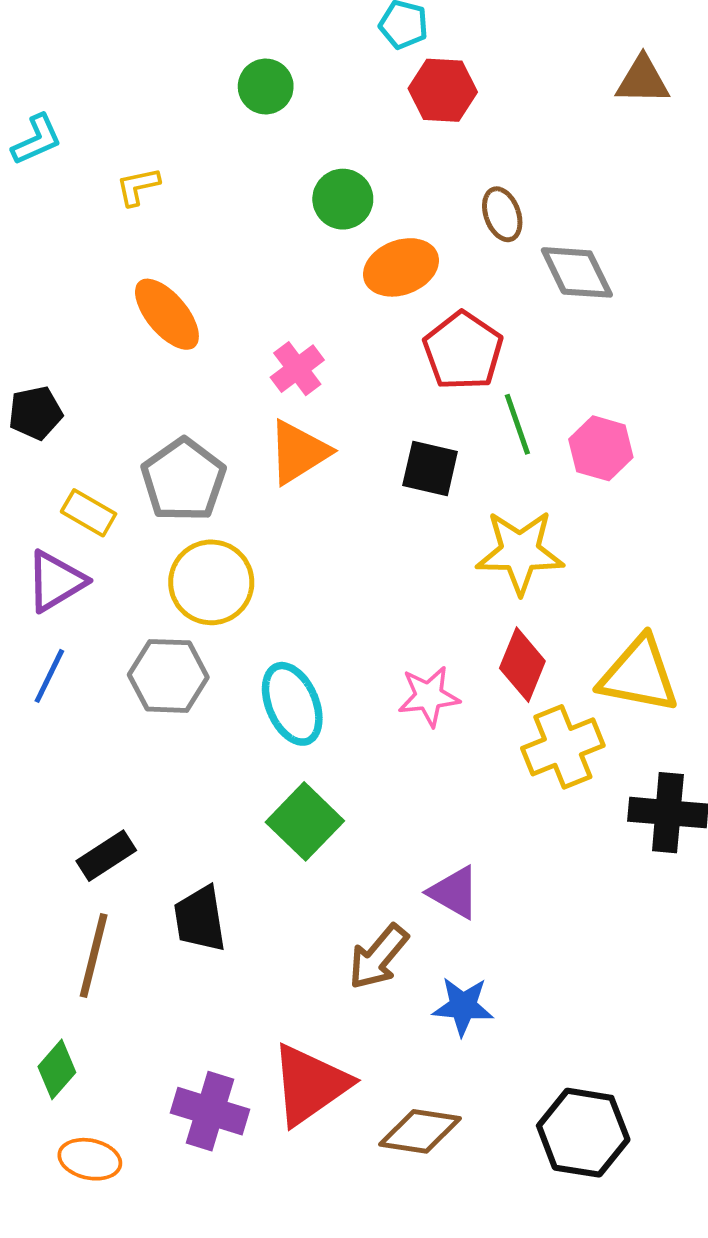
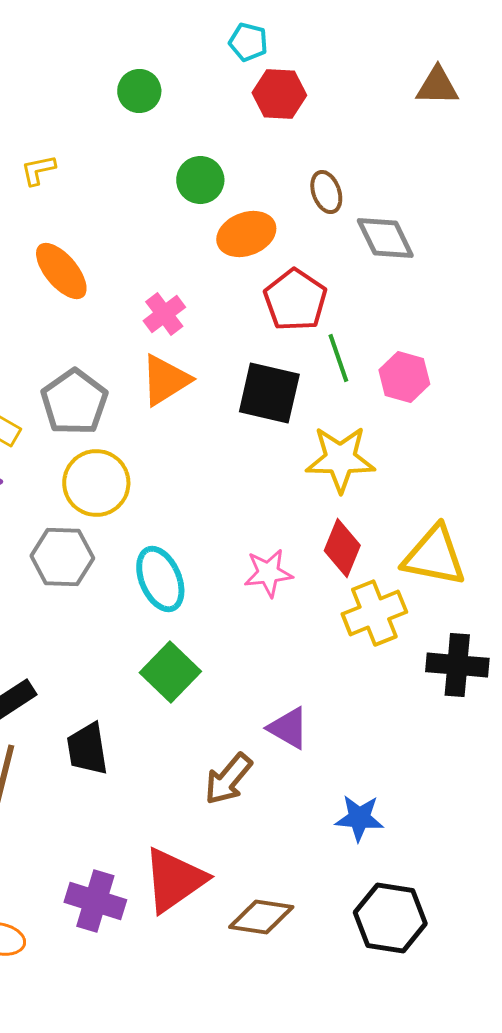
black square: (430, 469) -> (269, 393), size x1.4
blue star: (463, 1006) -> (359, 818), moved

